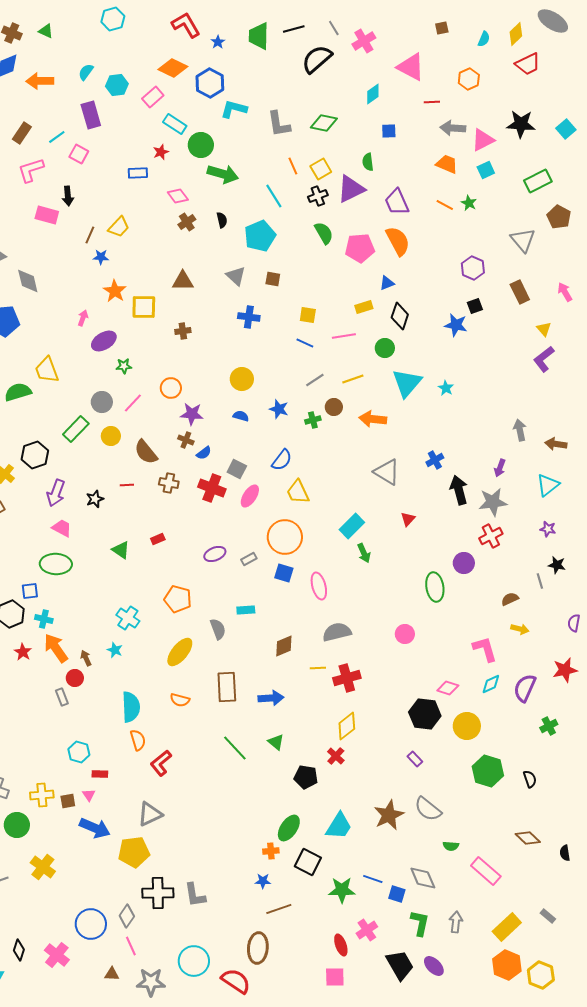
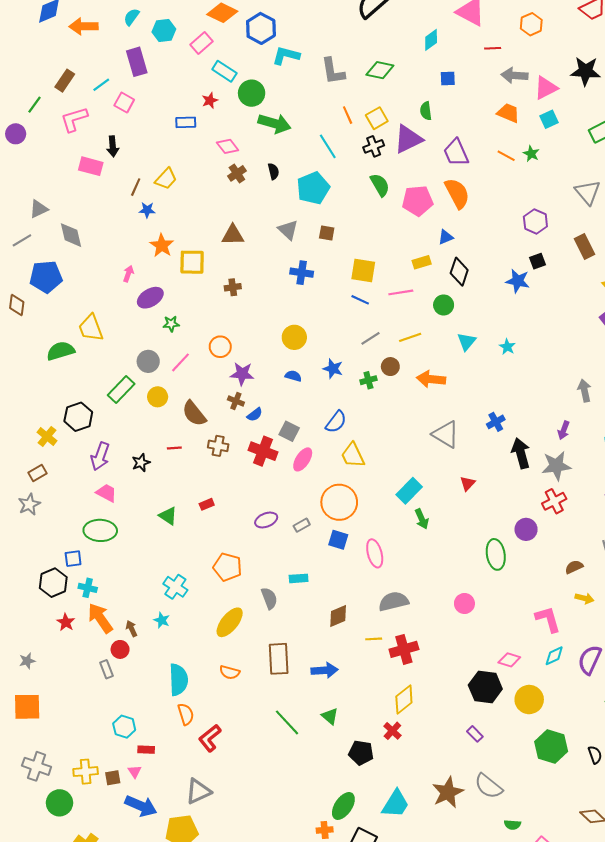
yellow square: (308, 315) -> (363, 271), size x1.4
cyan triangle: (407, 383) -> (467, 342), size x0.6

